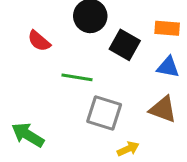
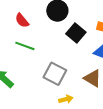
green line: (77, 77) -> (25, 46), moved

